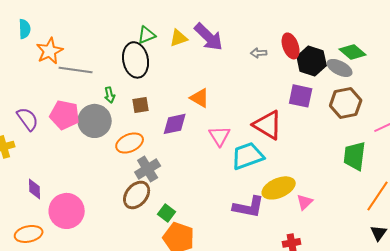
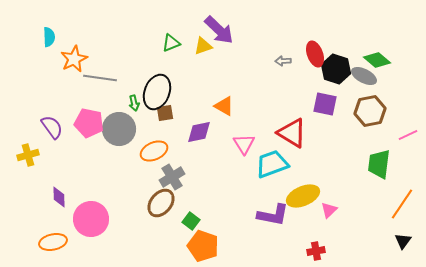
purple arrow: (209, 37) -> (219, 30), moved
black ellipse: (136, 60) -> (157, 92), moved, turned 32

